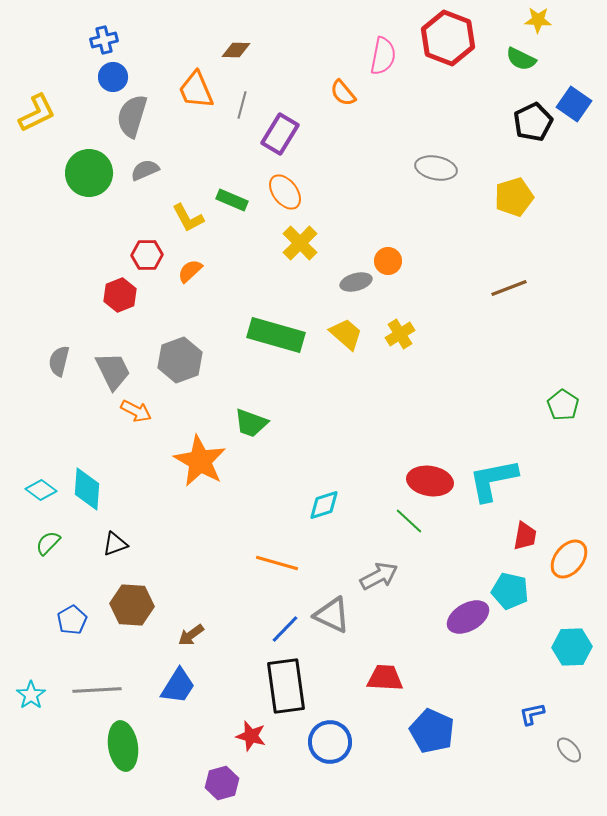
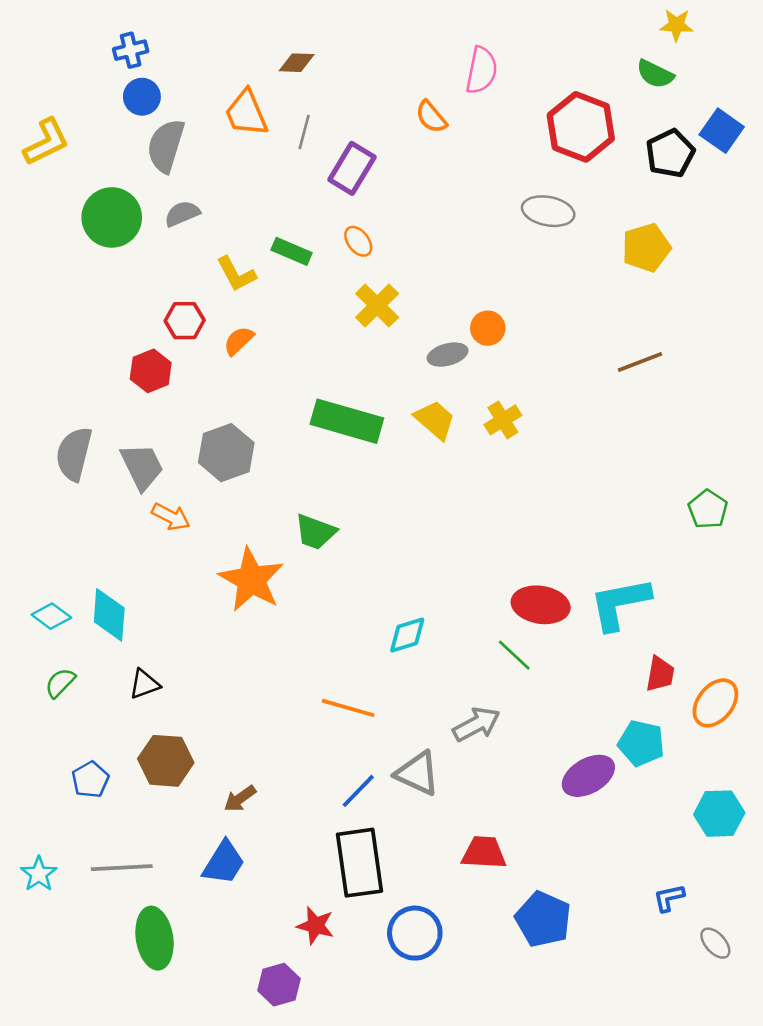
red hexagon: (448, 38) -> (581, 127), moved
orange ellipse: (285, 192) -> (358, 241), size x0.7
gray semicircle: (59, 361) -> (74, 454), size x1.4

